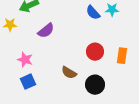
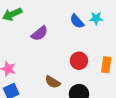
purple semicircle: (46, 31) -> (39, 33), moved

